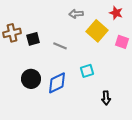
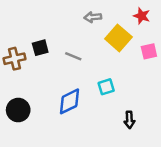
brown cross: (12, 33) -> (14, 59), moved
pink square: (122, 42) -> (149, 51), turned -32
black circle: (31, 79) -> (18, 110), moved

